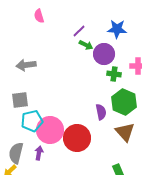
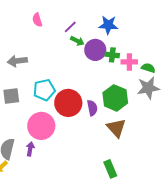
pink semicircle: (39, 16) -> (37, 20), moved
green cross: (114, 74) -> (112, 55), moved
cyan pentagon: (32, 121) -> (44, 90), moved
red circle: (77, 138) -> (68, 103), moved

